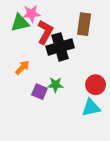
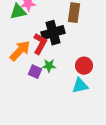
red L-shape: (45, 32) -> (40, 44), moved
orange arrow: (22, 68) -> (20, 51), size x1.6

